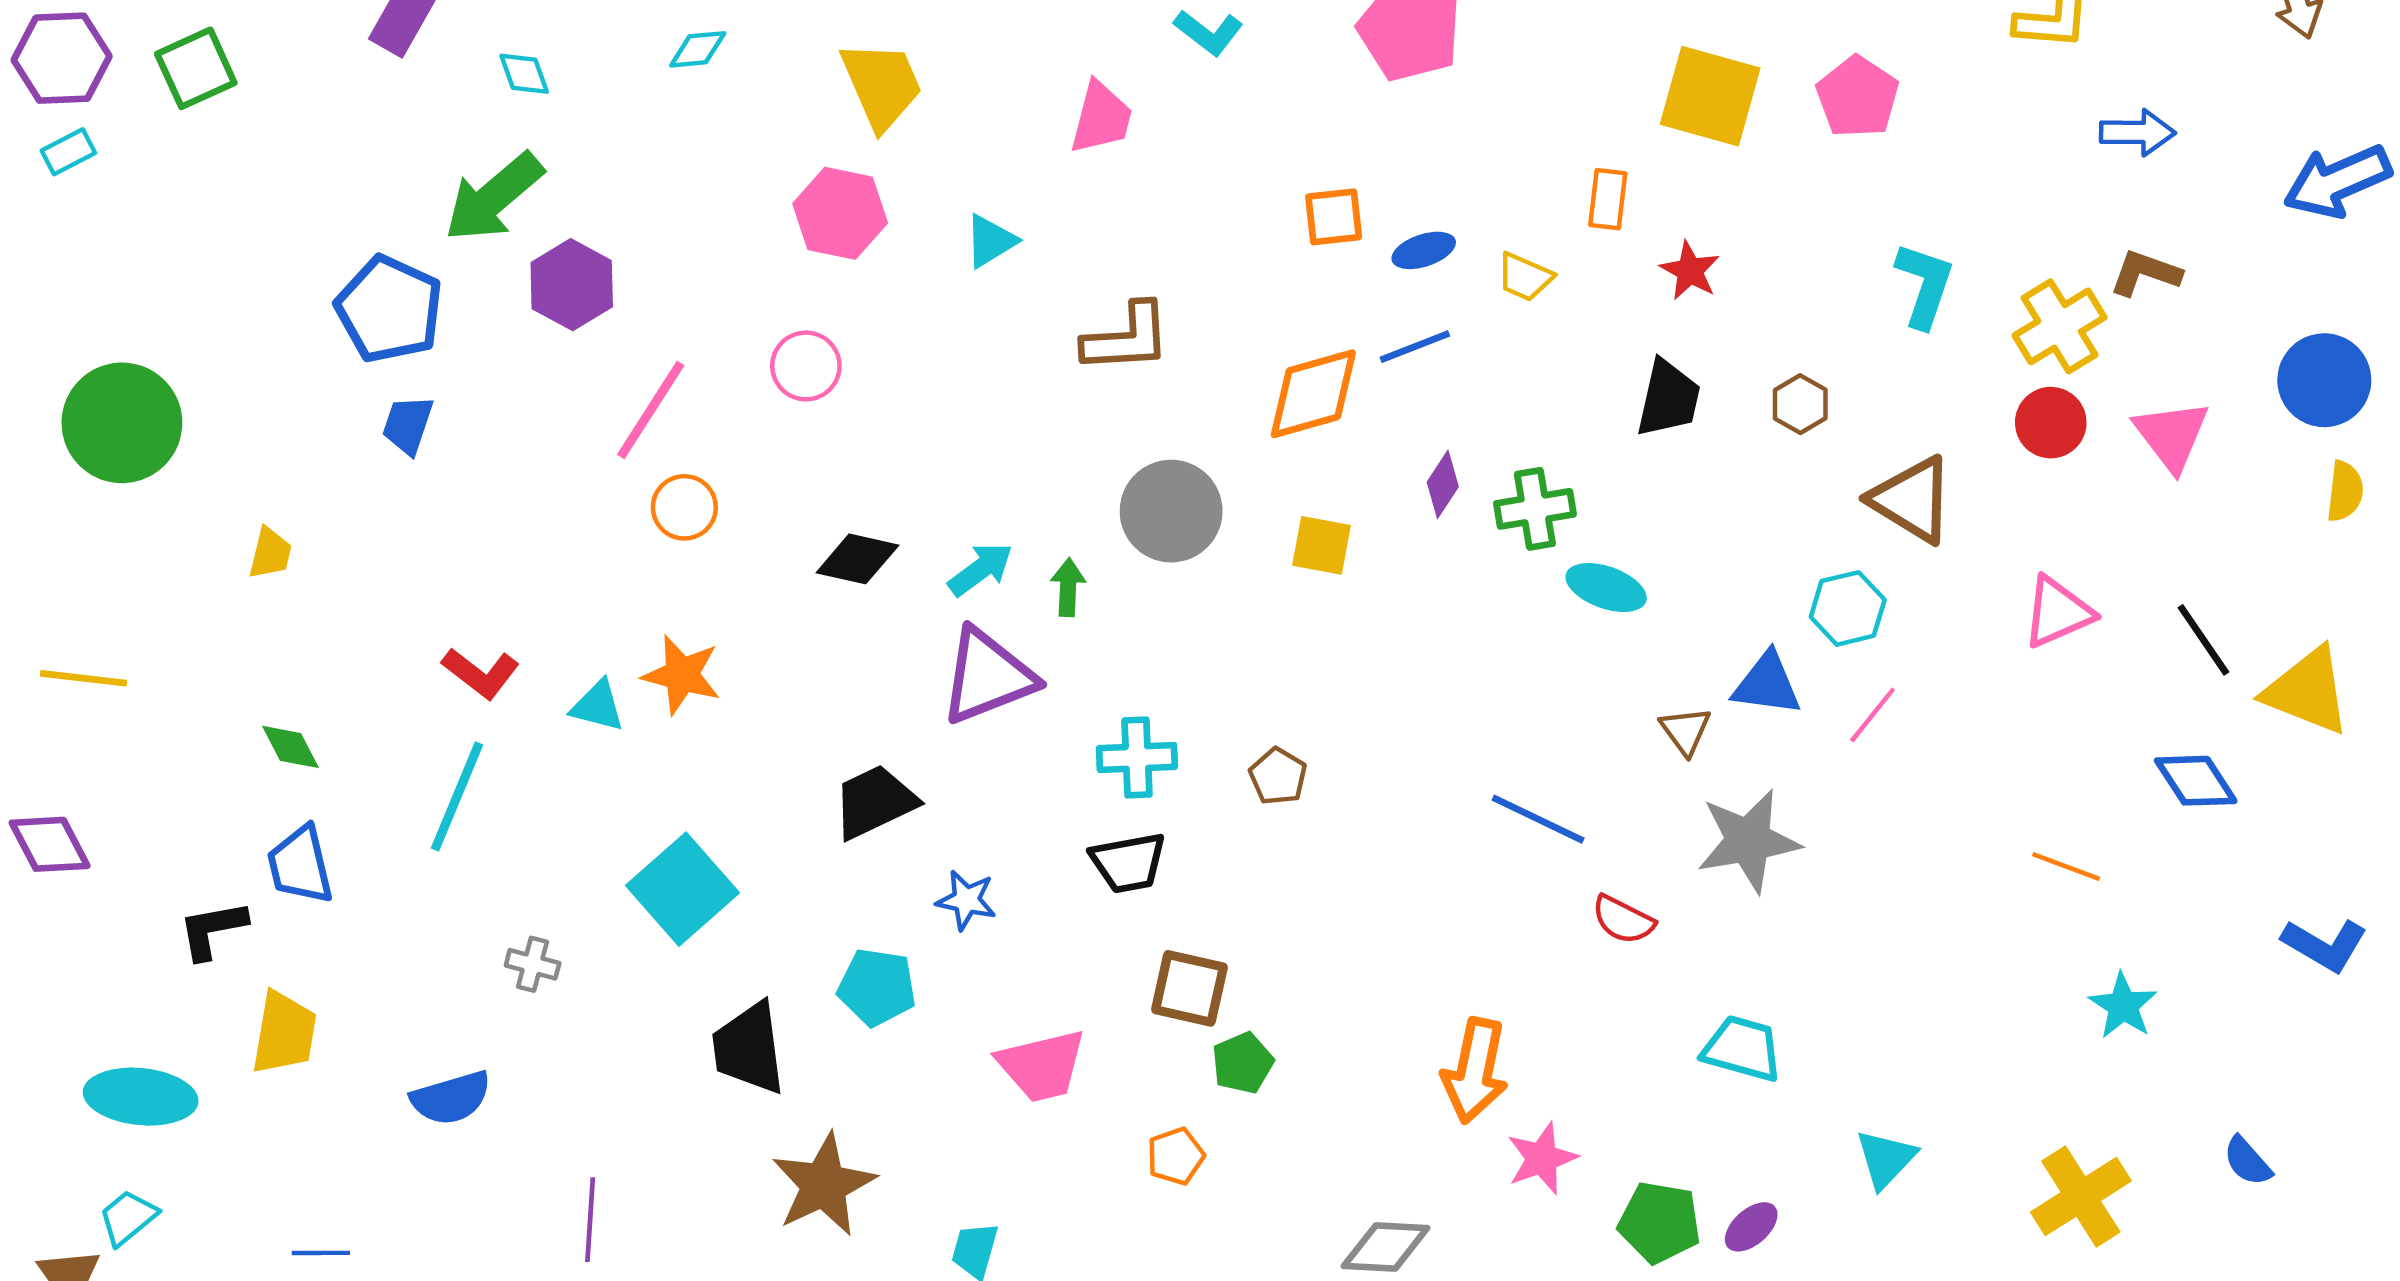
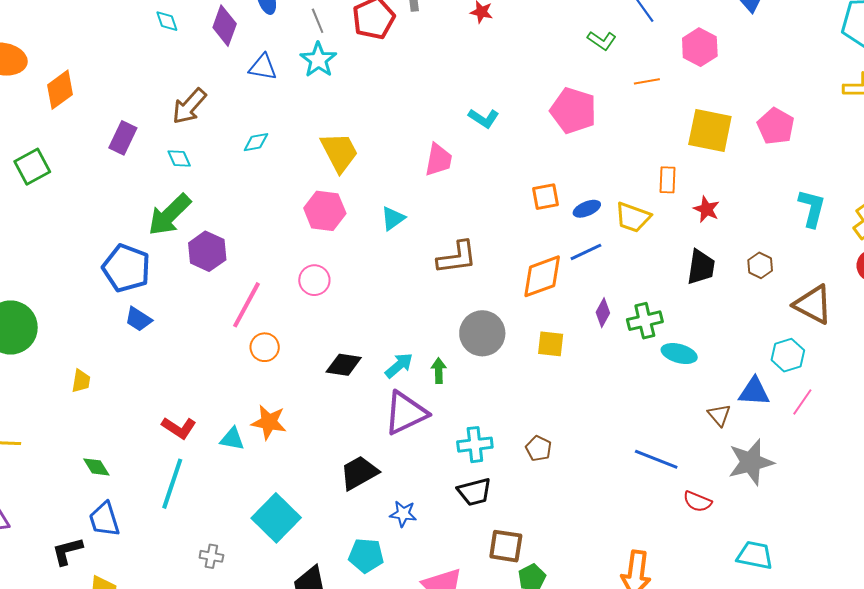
yellow trapezoid: (1525, 277) -> (633, 217), size x1.4
blue trapezoid: (408, 425) -> (138, 319), turned -72

